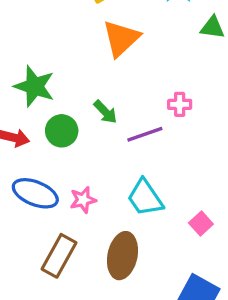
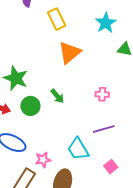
purple line: (145, 134) -> (104, 129), moved
pink star: (83, 200) -> (43, 160), moved

